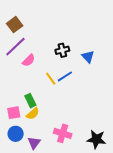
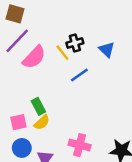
brown square: (15, 25) -> (15, 14), turned -35
pink semicircle: (29, 60) -> (34, 57), size x1.5
yellow line: (51, 79) -> (62, 53), moved

